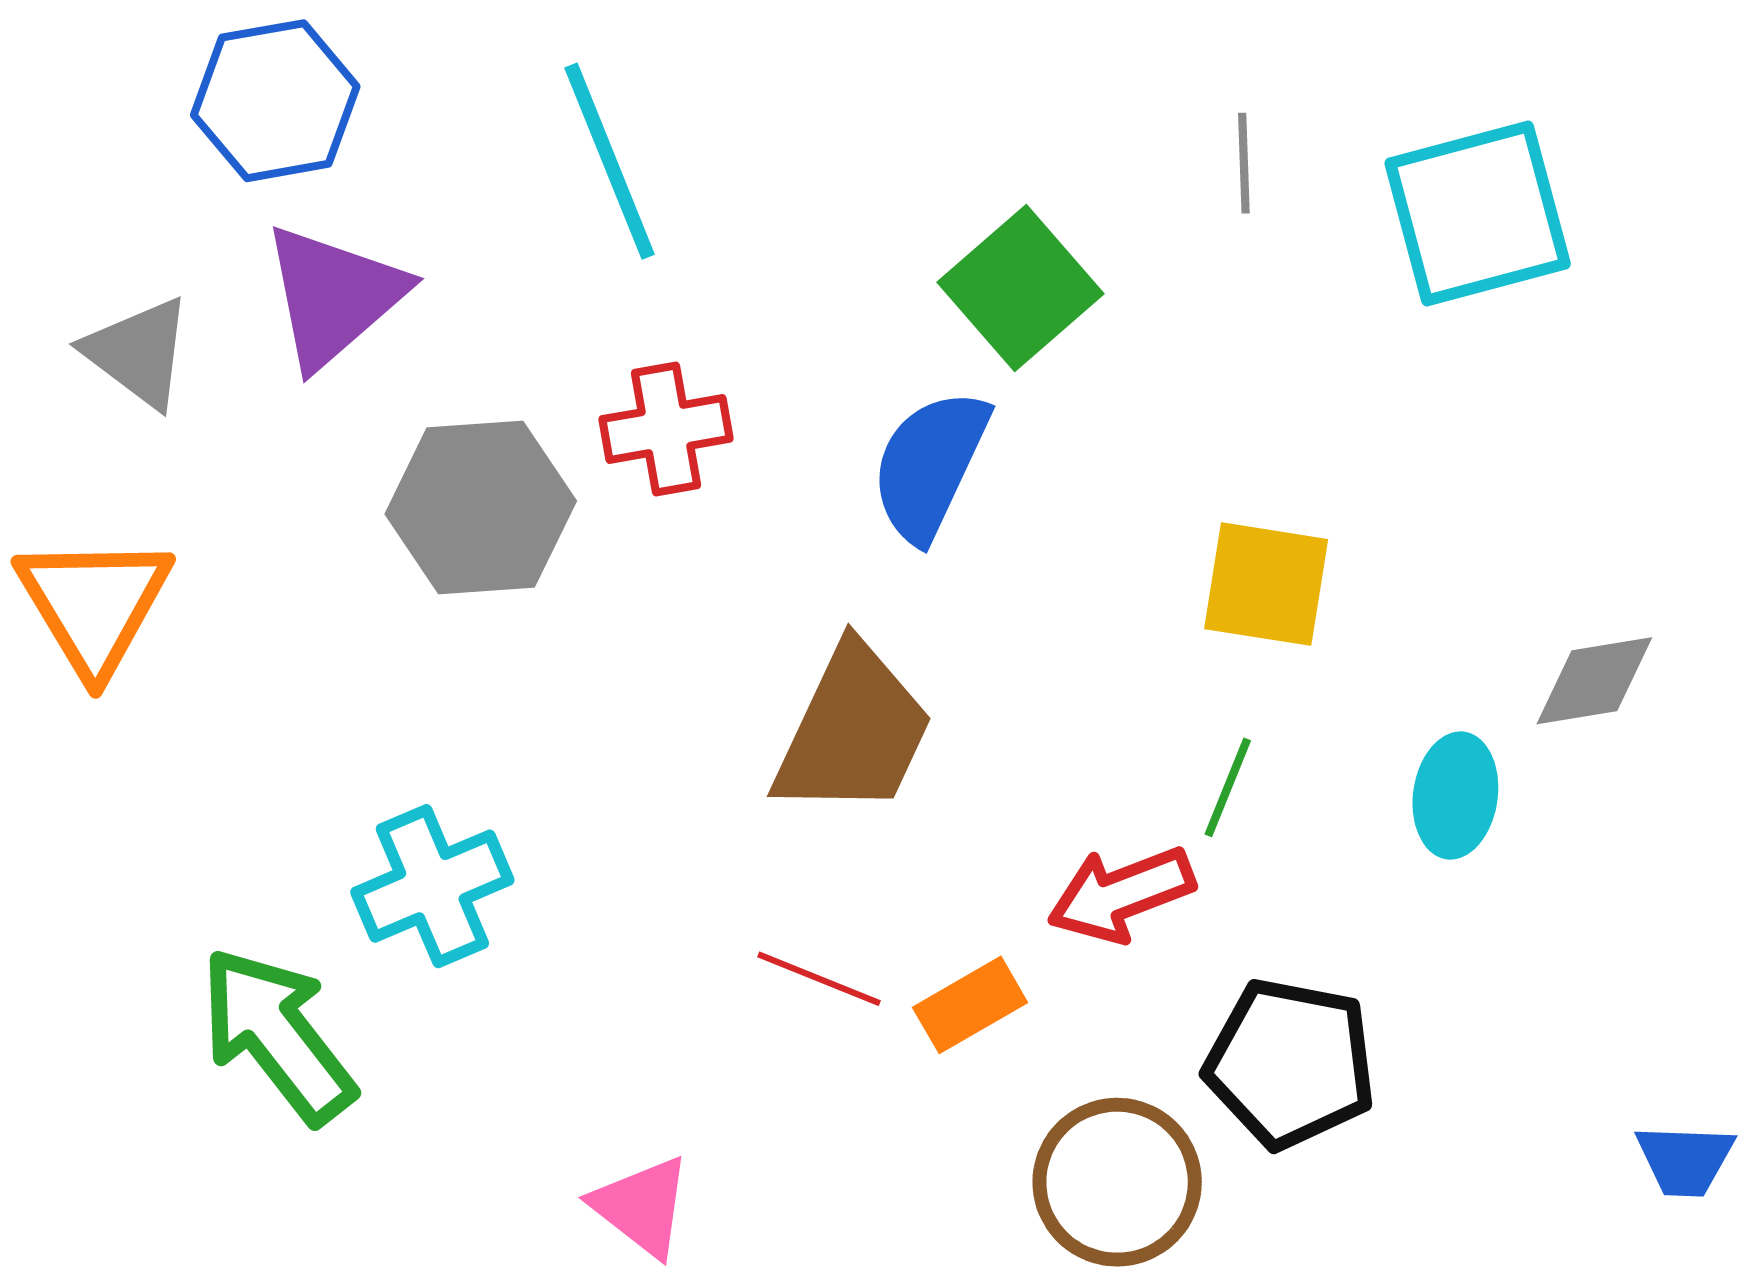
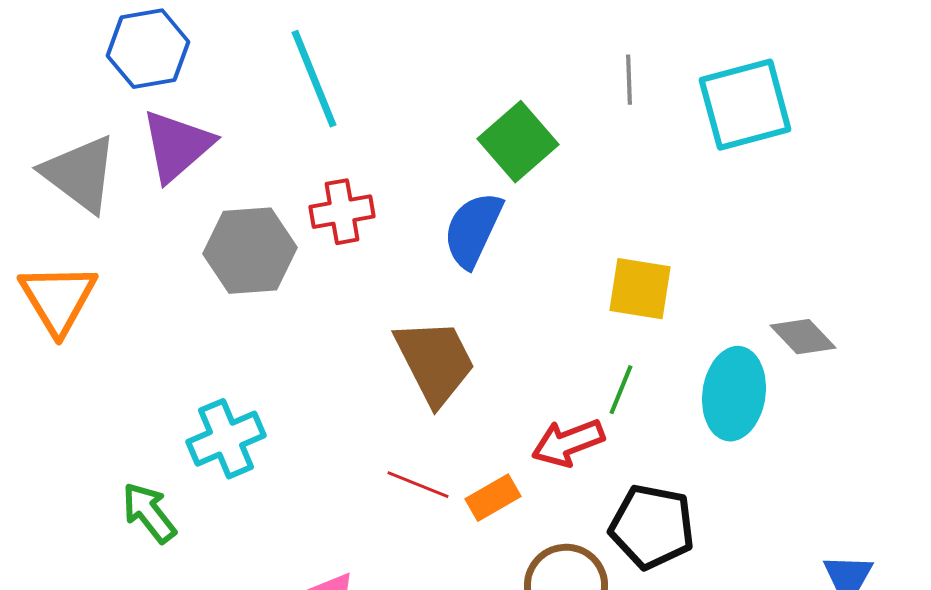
gray triangle: (138, 352) -> (80, 174), size x1.4
gray diamond: (1594, 681) -> (803, 337), turned 56
brown trapezoid: (853, 731) -> (435, 362), turned -52
cyan ellipse: (1455, 795) -> (734, 394), size x1.5
green arrow: (277, 1035) -> (149, 513), size x0.7

